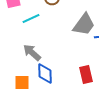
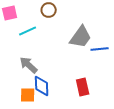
orange square: (22, 82) -> (28, 95), moved

